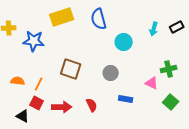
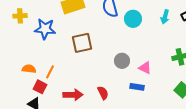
cyan circle: (124, 42) -> (133, 19), moved
brown square: (71, 69) -> (82, 43), moved, turned -30
pink triangle: (152, 83) -> (145, 68), moved
red square: (37, 103) -> (40, 87), moved

